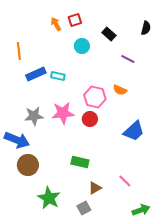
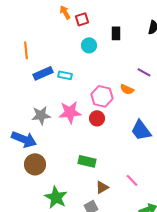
orange arrow: (56, 24) -> (65, 12), moved
black rectangle: (109, 34) -> (116, 33), turned 48
purple line: (128, 59) -> (144, 72), moved
blue trapezoid: (134, 131) -> (141, 130), turned 95

